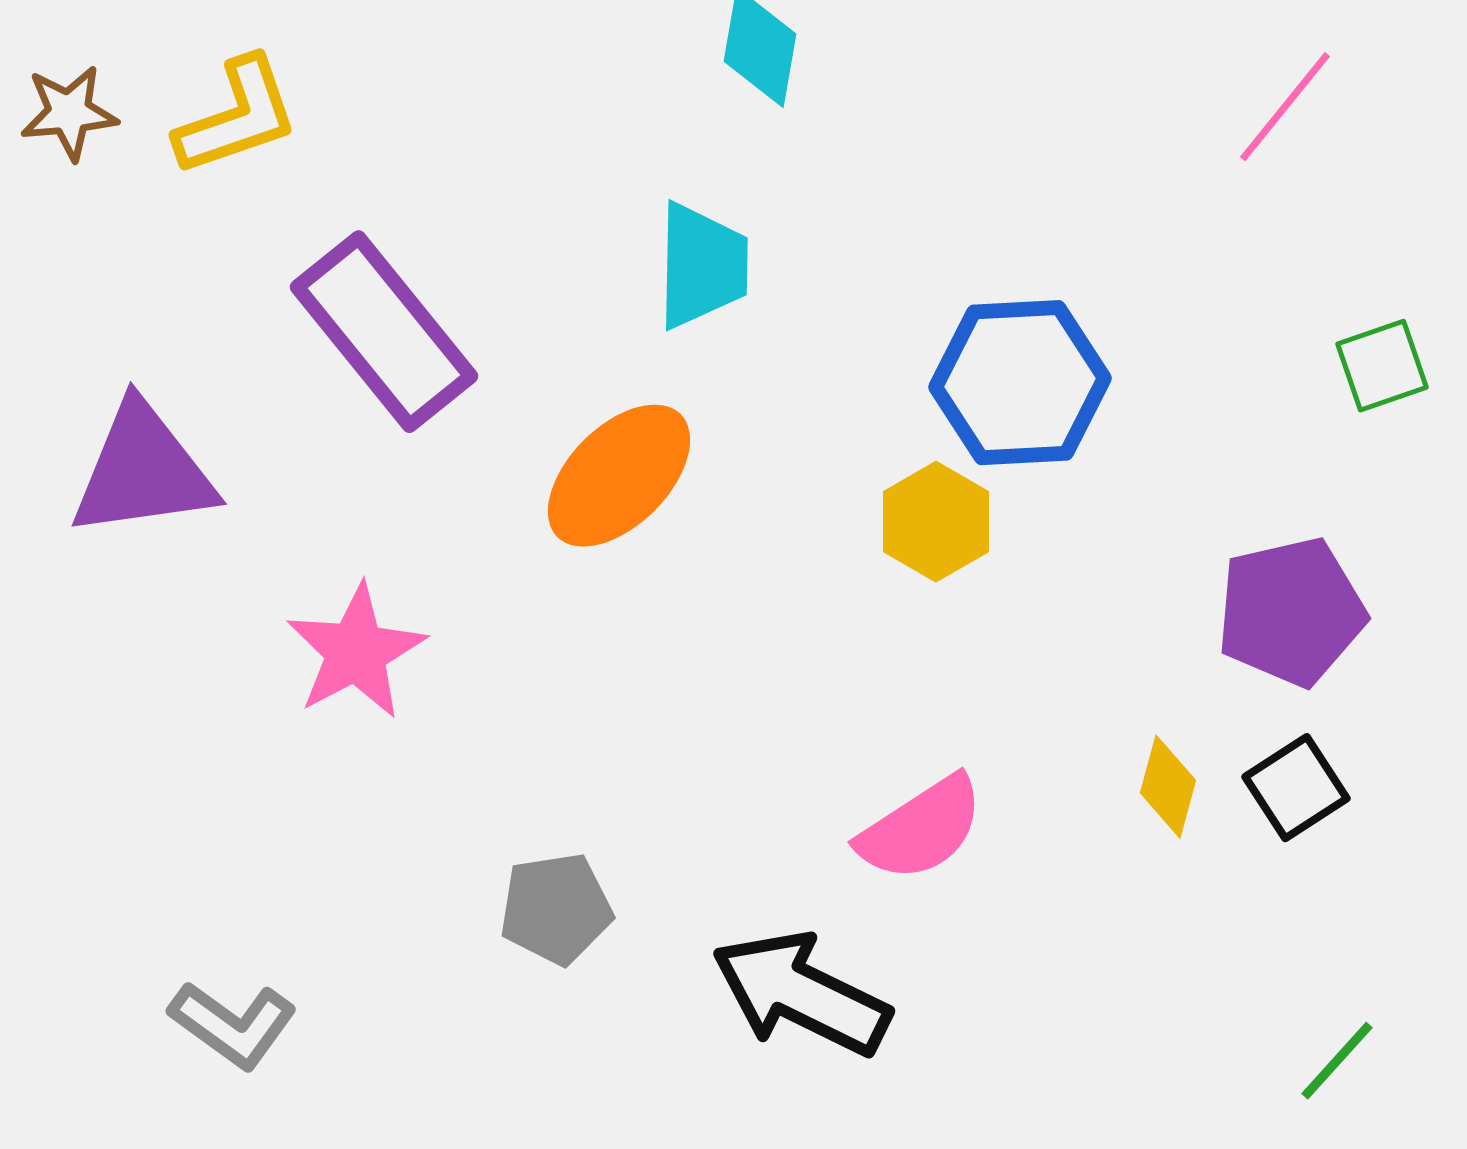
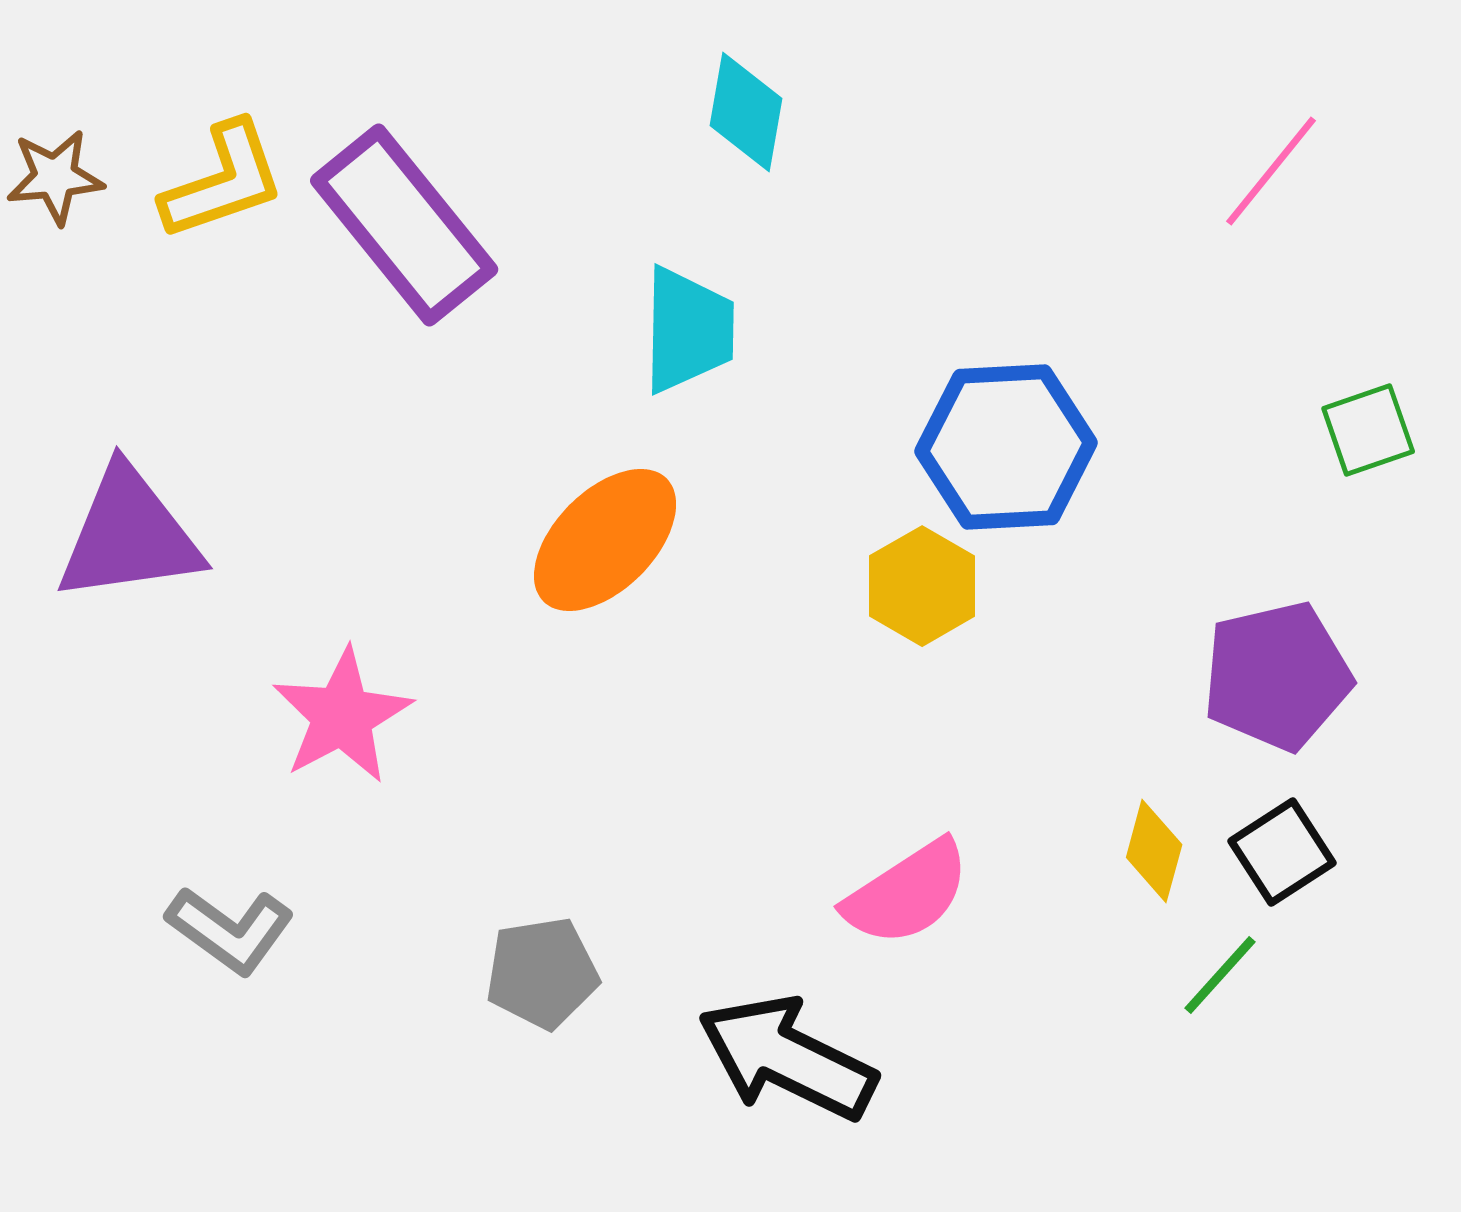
purple rectangle: (384, 332) -> (404, 225), moved
gray L-shape: (233, 1025) -> (230, 930), moved
green line: (1337, 1061) -> (1220, 975), moved

